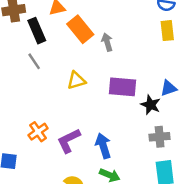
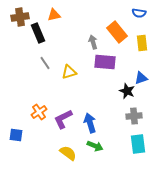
orange rectangle: (80, 29) -> (117, 32), moved
yellow rectangle: (167, 31) -> (142, 43), moved
gray line: (34, 61) -> (45, 63), moved
purple rectangle: (122, 87) -> (105, 62), moved

